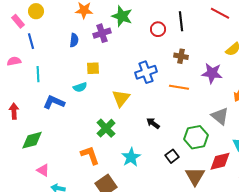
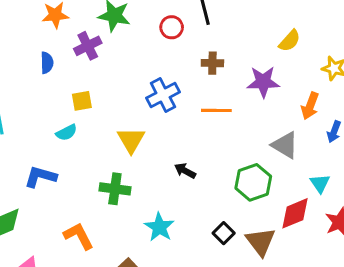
blue L-shape: (54, 102) -> (40, 177), moved
green cross: (106, 128) -> (115, 189), turned -30
orange L-shape: (90, 155) -> (79, 236), moved
black square: (172, 156) -> (224, 233), moved

